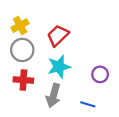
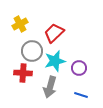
gray circle: (22, 50) -> (32, 51), moved
purple circle: (100, 74) -> (79, 68), moved

